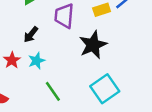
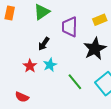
green line: (53, 91) -> (75, 82), moved

